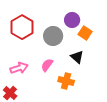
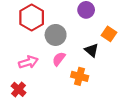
orange square: (85, 33) -> (109, 34), moved
gray circle: (53, 36) -> (56, 35), moved

